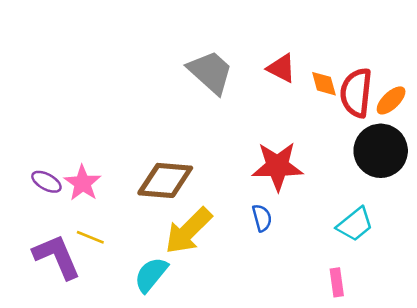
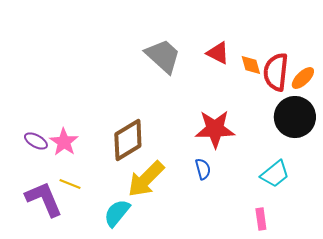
brown diamond: (165, 180) -> (128, 140), turned -36

